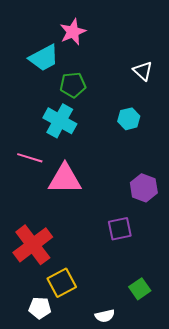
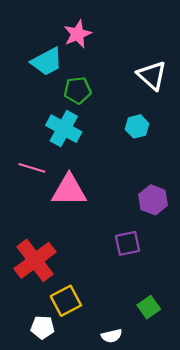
white triangle: (143, 71) -> (152, 75), size x1.4

